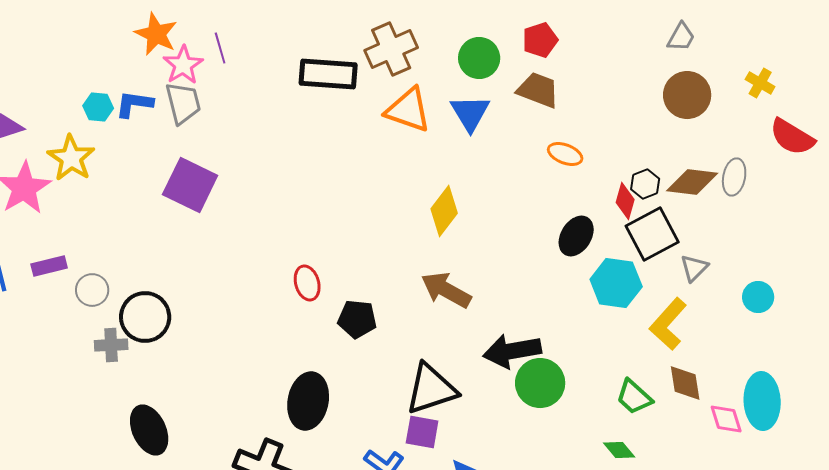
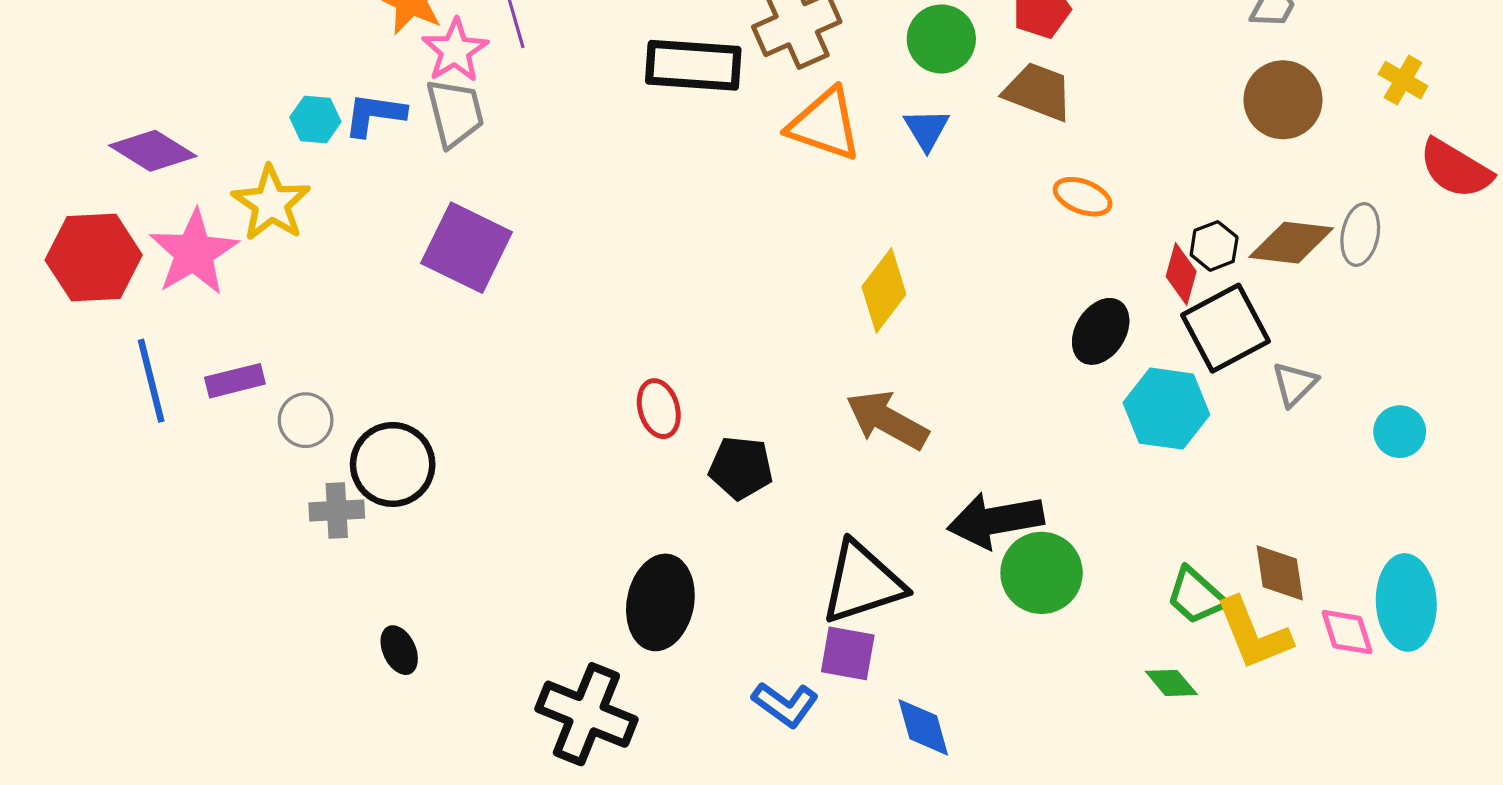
blue triangle: (470, 113) -> (927, 129), size x0.7
yellow L-shape: (668, 324) -> (1253, 634), moved, turned -64
black ellipse: (149, 430) -> (399, 650), size x0.6

